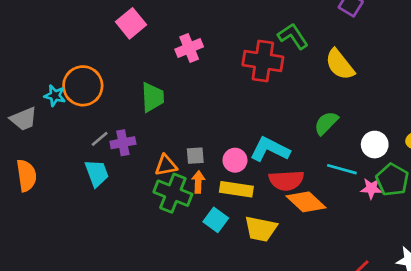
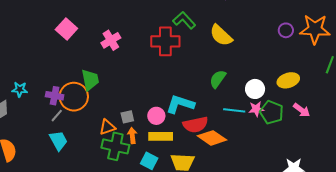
orange circle: (83, 86) -> (74, 97), moved
purple cross: (123, 143) -> (55, 96), moved, turned 30
pink star: (371, 188) -> (256, 109), moved

